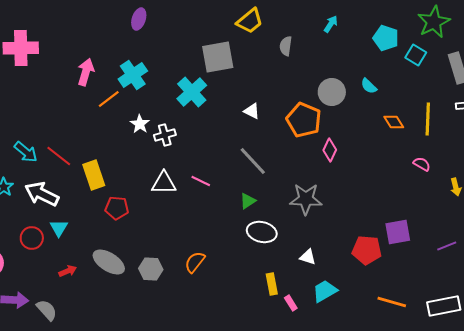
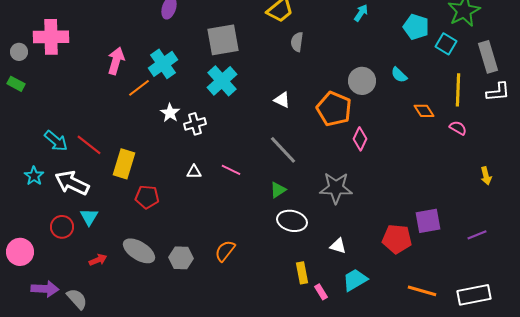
gray semicircle: (286, 46) -> (297, 42), moved
gray square: (218, 57) -> (223, 40), moved
yellow line: (428, 119) -> (458, 90), moved
pink semicircle: (422, 164) -> (458, 128), moved
yellow rectangle: (94, 175) -> (124, 164), turned 36
white triangle: (164, 183) -> (194, 172), size x0.6

